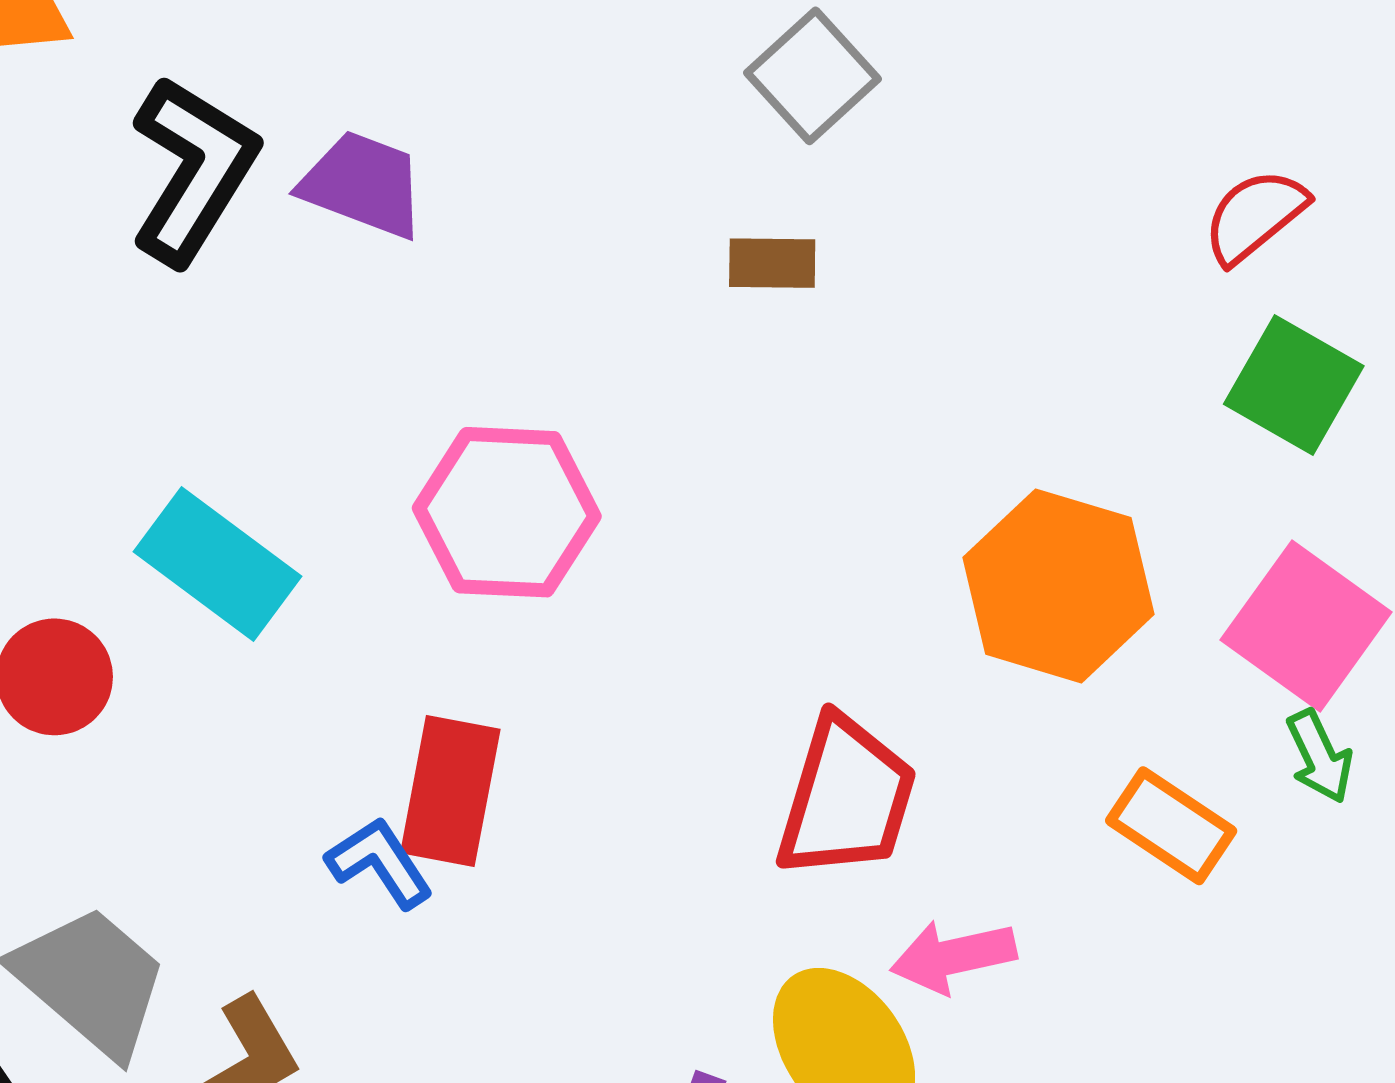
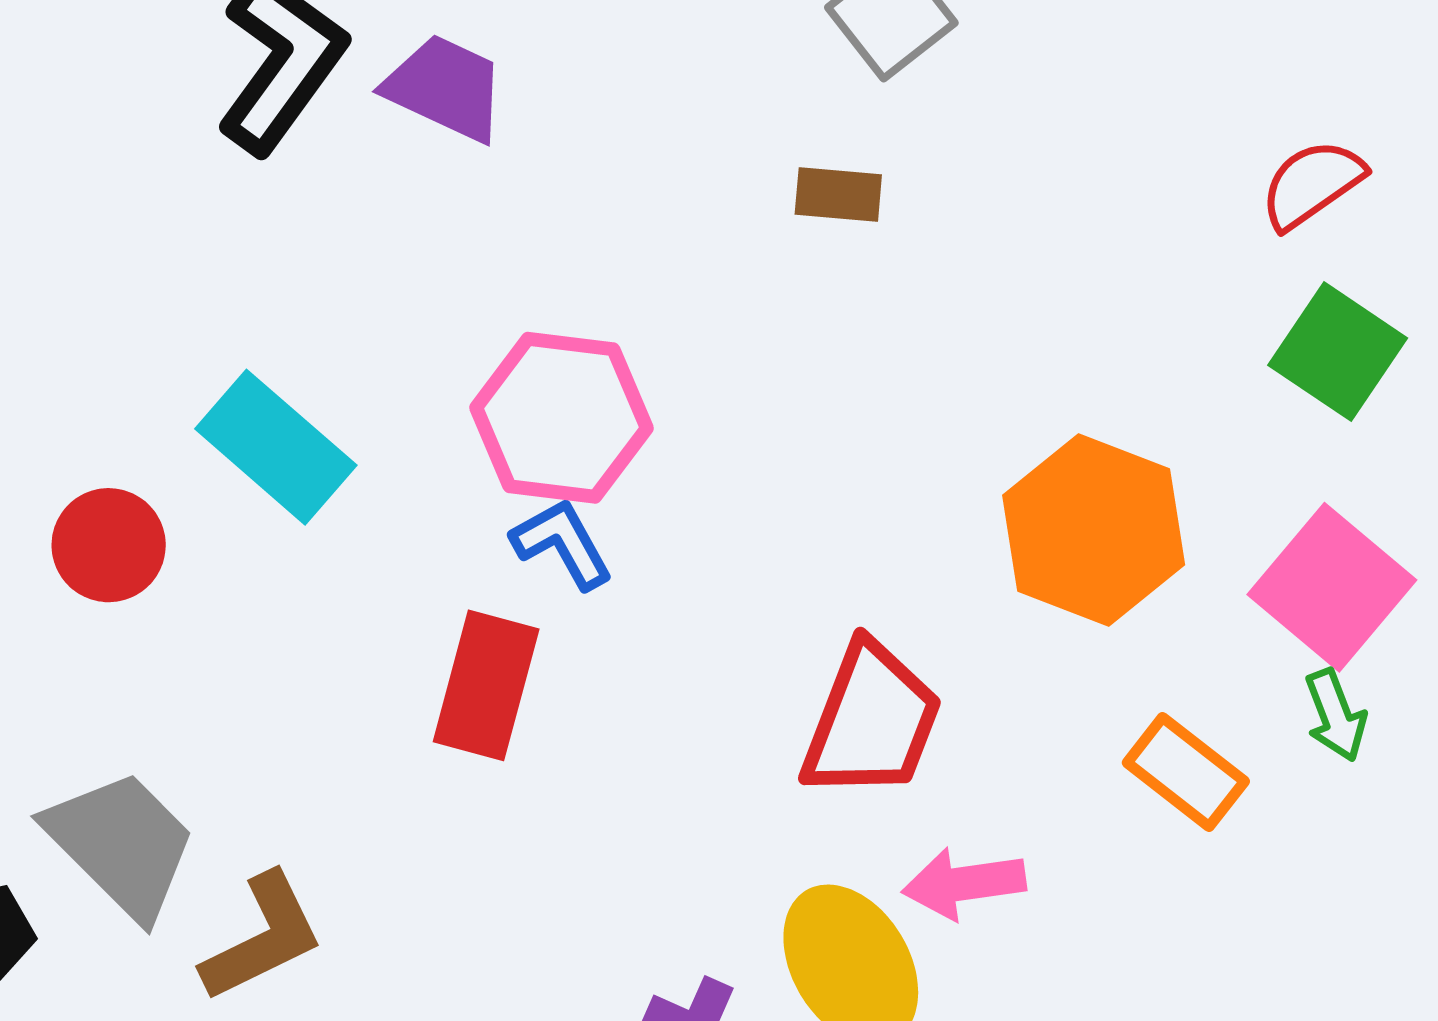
blue L-shape: (380, 863) -> (562, 544), moved

